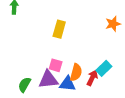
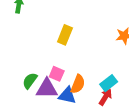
red arrow: (92, 78) -> (105, 97), moved
green semicircle: (24, 85) -> (30, 81), moved

